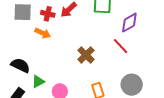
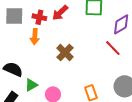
orange arrow: (43, 33) -> (35, 37), turned 70
brown cross: (86, 55) -> (65, 52), moved

